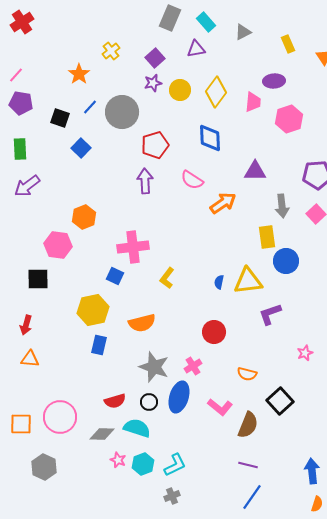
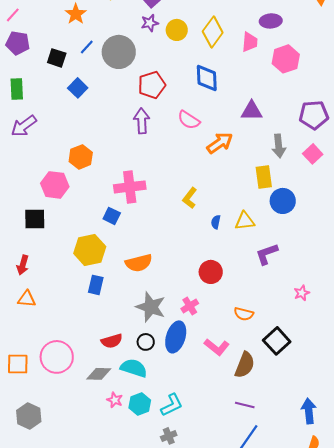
yellow L-shape: (167, 278) -> (190, 198), moved
yellow triangle: (248, 281) -> (245, 221), size x0.7
gray hexagon: (44, 467) -> (29, 416), moved

